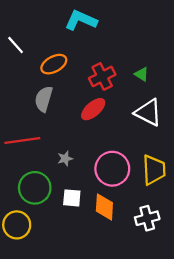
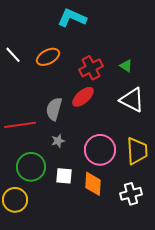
white line: (16, 45) -> (13, 55), moved
gray semicircle: (44, 99) -> (54, 109), moved

